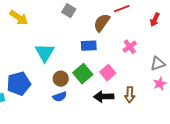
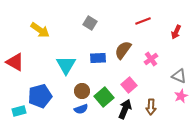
brown semicircle: (102, 23) -> (123, 50), moved
blue rectangle: (89, 46) -> (98, 58), moved
gray triangle: (158, 64) -> (179, 76), turned 42
green square: (83, 74) -> (104, 97), moved
black arrow: (104, 97) -> (125, 109), turned 114

